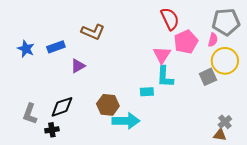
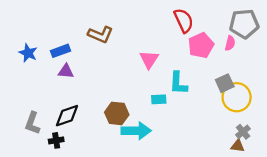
pink triangle: (162, 55) -> (149, 59), moved
yellow circle: (225, 61) -> (237, 97), moved
purple triangle: (78, 66) -> (66, 71), moved, turned 35

